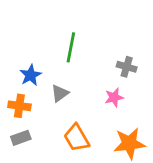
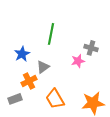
pink star: (114, 97) -> (78, 61), moved
orange cross: (19, 106) -> (29, 81), moved, turned -35

